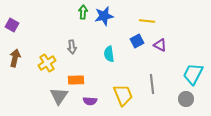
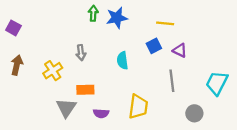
gray line: (152, 84) -> (172, 81), moved
yellow trapezoid: (123, 95) -> (138, 107), turned 30
gray circle: (186, 99) -> (194, 113), moved

